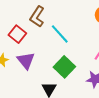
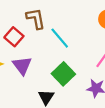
brown L-shape: (37, 17) -> (36, 19), turned 135

